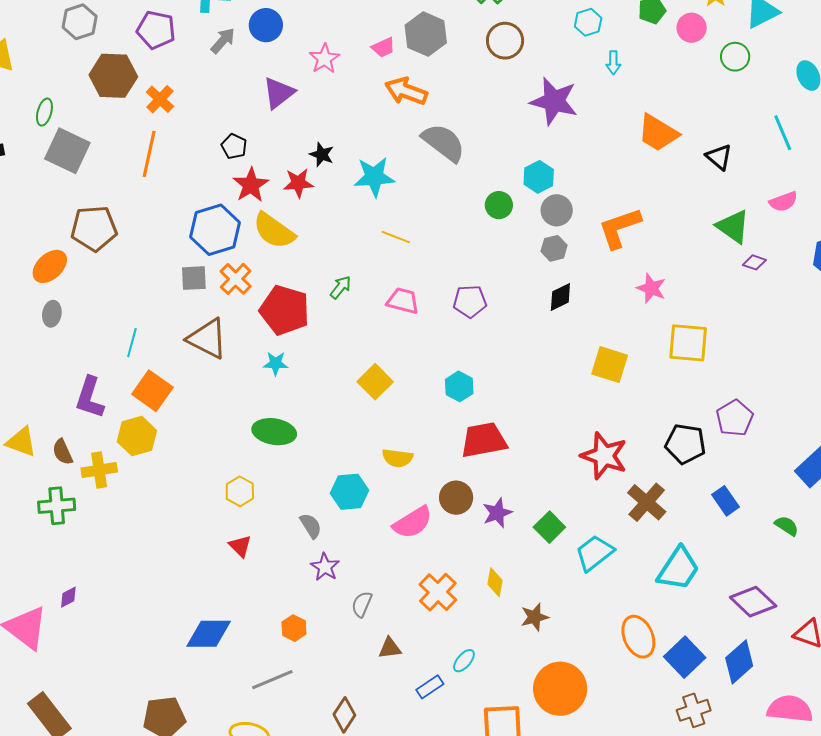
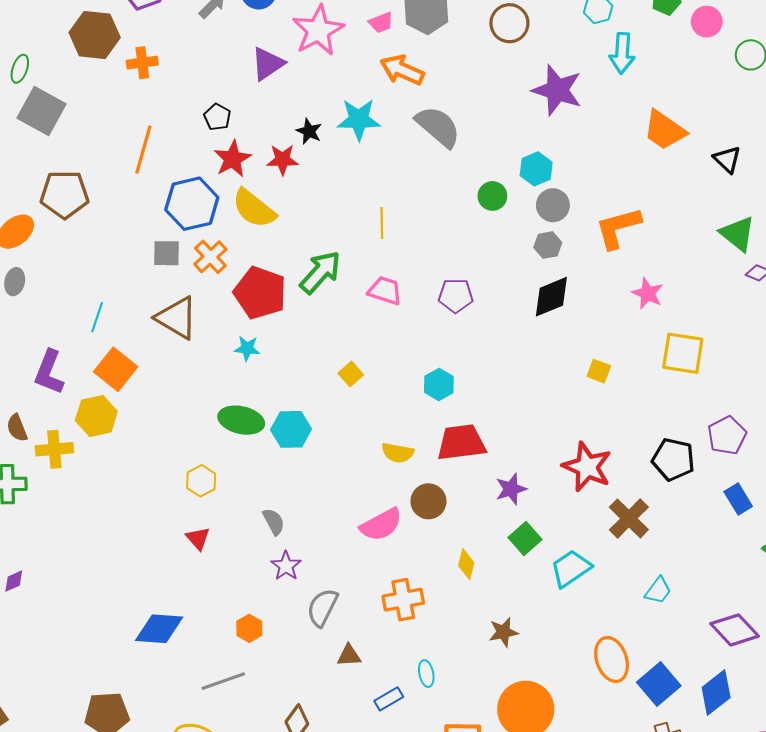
pink star: (324, 59) -> (318, 31), size x1.6
cyan arrow: (613, 63) -> (622, 53), size x1.6
orange cross: (160, 99) -> (142, 63), turned 36
orange line: (149, 154) -> (143, 150), moved
cyan star: (374, 177) -> (359, 119), moved
yellow line: (396, 237) -> (382, 223), turned 64
green arrow: (341, 287) -> (320, 272), size x1.8
black diamond: (560, 297) -> (551, 297), size x1.4
yellow square: (610, 365) -> (599, 371), size x0.6
yellow square: (375, 382) -> (351, 374), size x0.7
yellow semicircle: (397, 458) -> (398, 453), moved
cyan hexagon: (350, 492) -> (291, 429), moved
blue rectangle: (726, 501) -> (738, 499), moved
purple star: (497, 513) -> (511, 489), moved
cyan trapezoid: (678, 569) -> (658, 591), size x0.6
yellow diamond: (495, 582) -> (466, 564), moved
orange cross: (438, 592) -> (403, 600), turned 33
gray semicircle: (362, 604) -> (322, 608), size x1.4
cyan ellipse: (464, 661) -> (426, 674), turned -55

